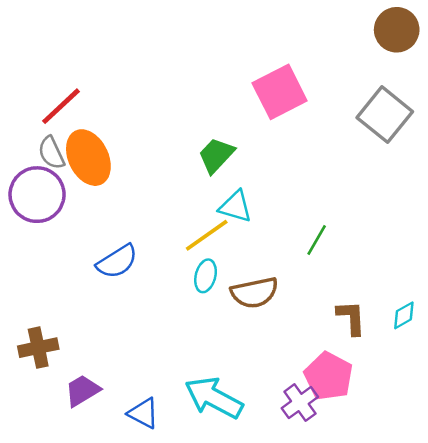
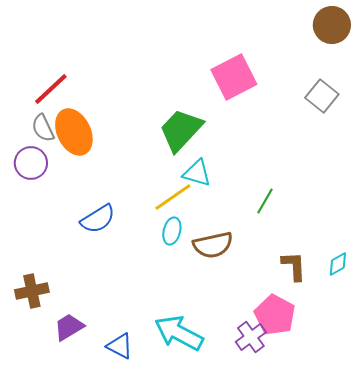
gray square: (385, 115) -> (322, 96), size x0.7
green trapezoid: (216, 155) -> (181, 130), size x1.4
purple circle: (37, 195) -> (31, 163), size x0.7

